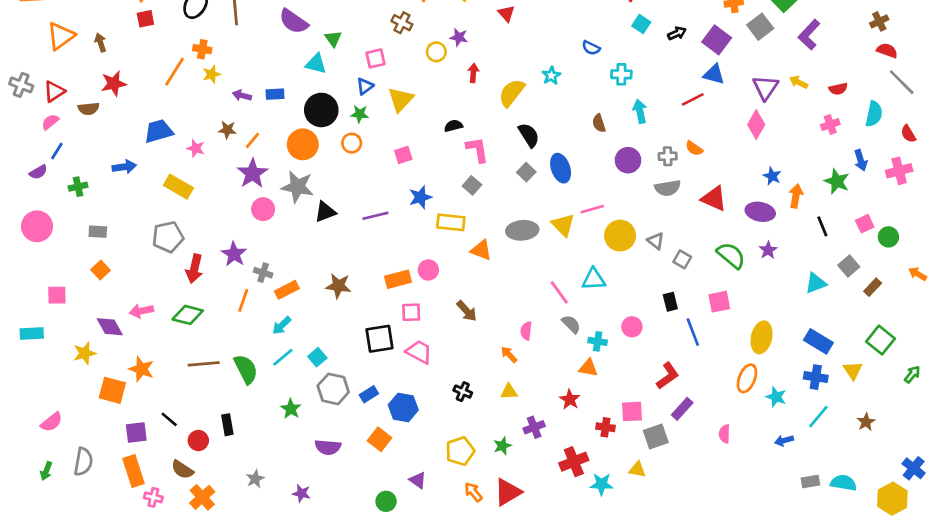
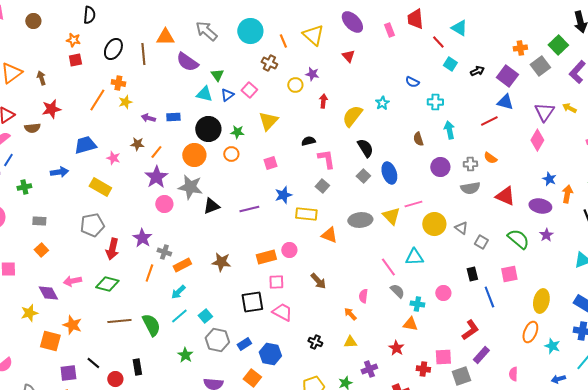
pink square: (375, 58) -> (249, 90), turned -35
blue triangle: (365, 86) -> (227, 95), moved

